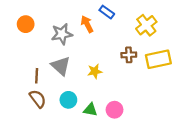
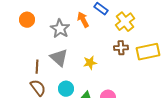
yellow cross: (146, 25) -> (125, 22), moved
gray star: (62, 34) -> (60, 29), turned -30

